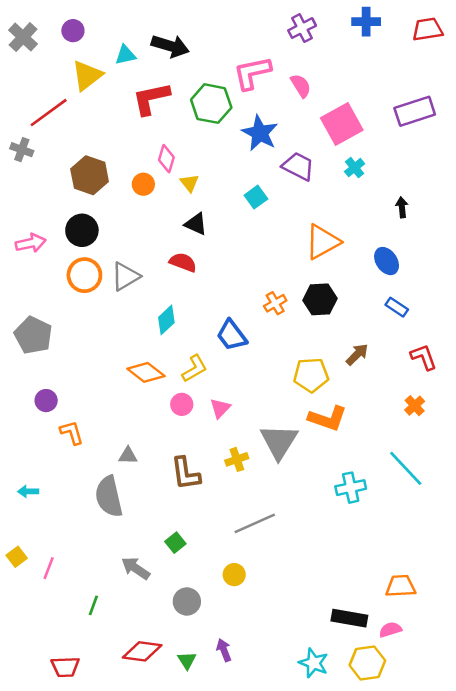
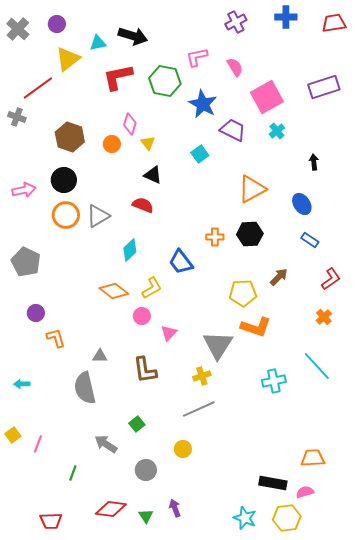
pink L-shape: (252, 73) -> (197, 57), size x0.7
orange cross: (275, 303) -> (215, 237), turned 30
red L-shape: (424, 357) -> (331, 279), turned 75
pink triangle: (220, 408) -> (169, 333), moved
yellow cross: (237, 459) -> (202, 376), moved

